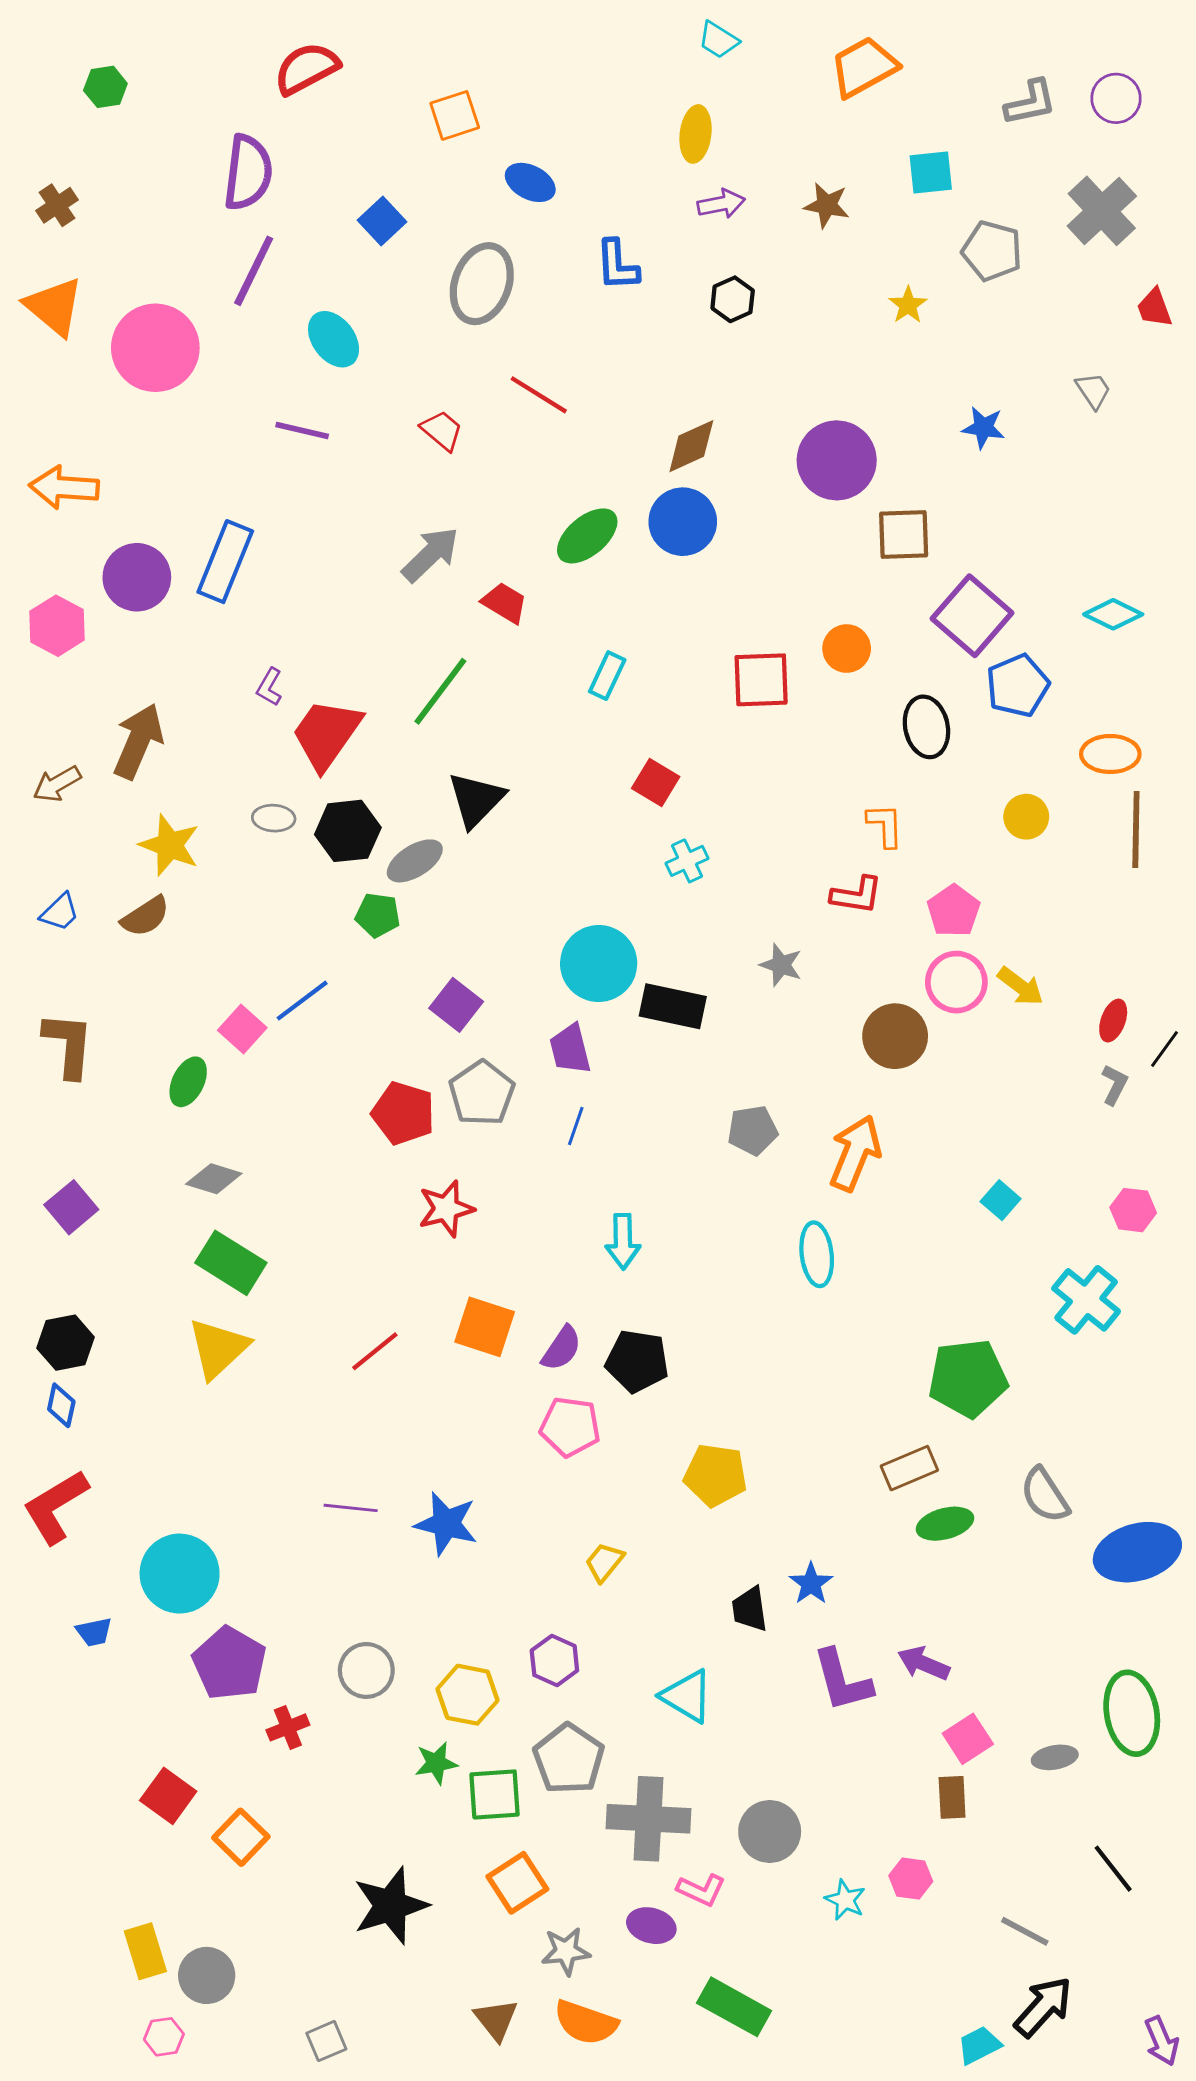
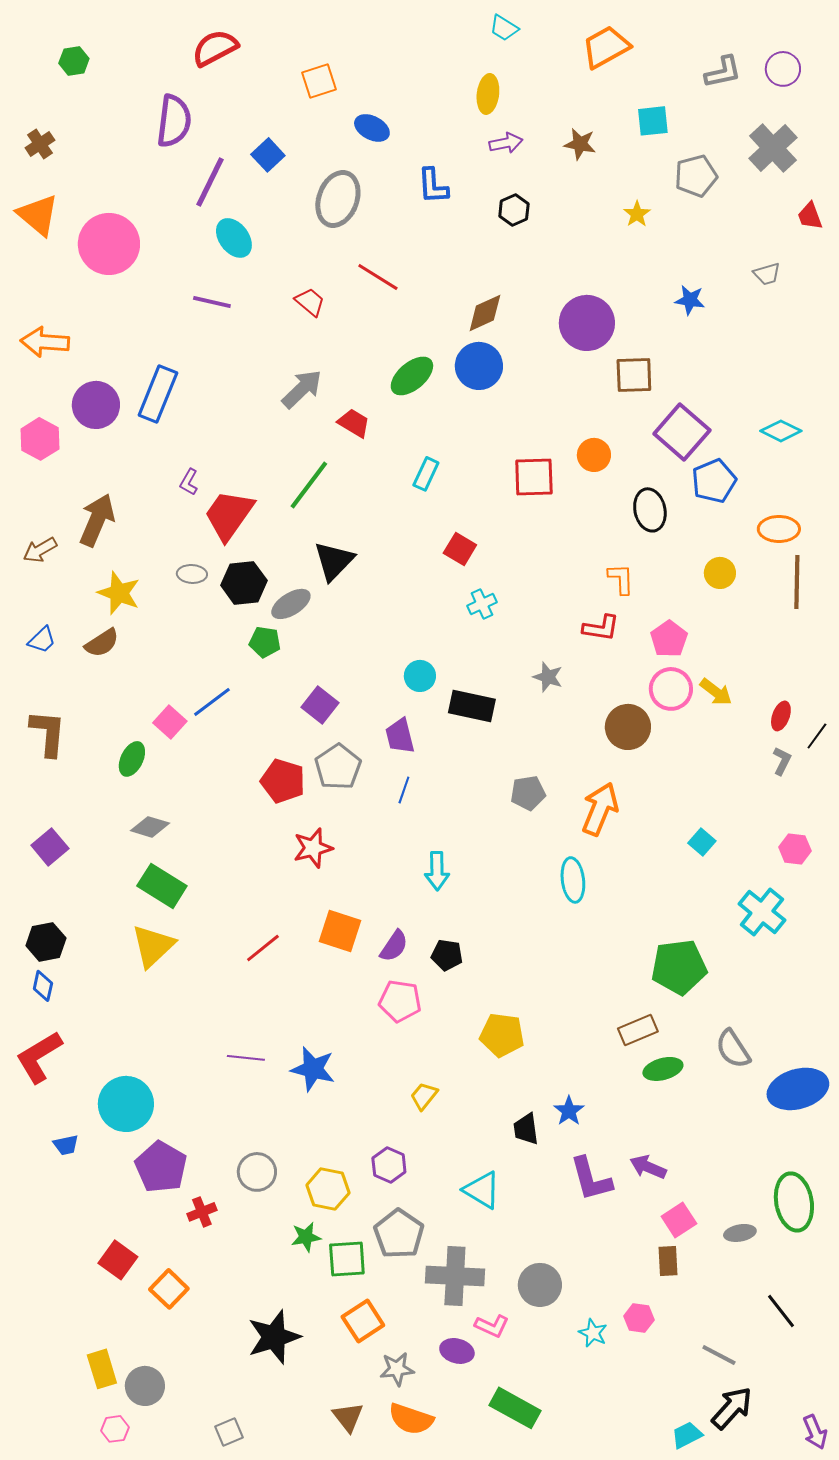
gray pentagon: (992, 251) -> (696, 176), turned -30
purple line: (254, 271) -> (210, 182), moved
gray trapezoid: (1093, 391) -> (767, 274), turned 108
cyan circle: (599, 964) -> (420, 676), size x0.6
black pentagon: (637, 1361) -> (447, 955), size x0.7

